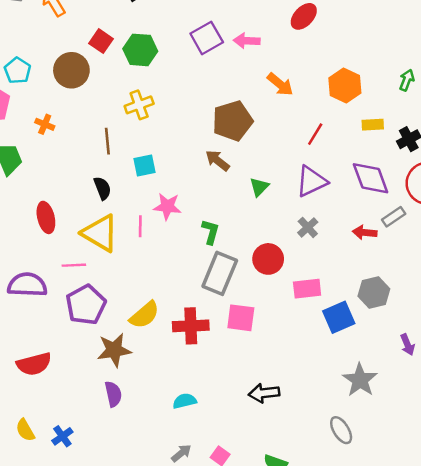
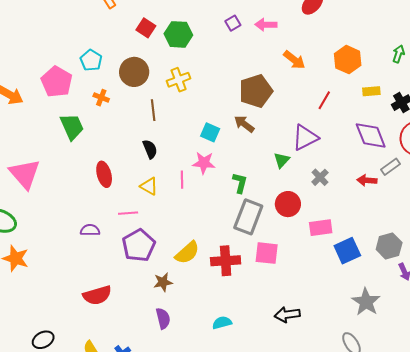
purple square: (207, 38) -> (233, 23), size x0.6
brown circle: (71, 70) -> (134, 72), moved
cyan pentagon: (18, 71) -> (91, 60), moved
cyan square: (145, 166) -> (210, 132), moved, turned 36
purple triangle: (311, 181) -> (305, 137), moved
green triangle: (259, 187) -> (282, 160), moved
yellow triangle: (100, 233) -> (149, 186), size x0.6
purple semicircle: (27, 285) -> (90, 230), size x0.6
gray hexagon: (374, 292) -> (389, 246), moved
brown star: (114, 350) -> (163, 282), size x0.7

